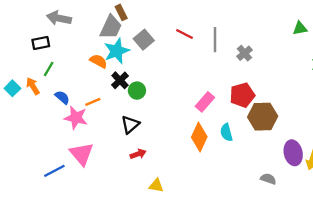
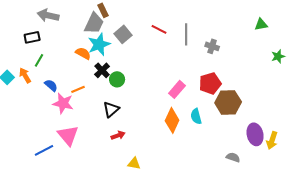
gray cross: (244, 53) -> (212, 46), turned -32

